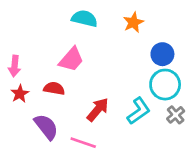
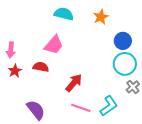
cyan L-shape: (139, 111) -> (109, 106), moved
purple semicircle: (46, 127) -> (36, 110), moved
pink line: (83, 143) -> (81, 108), moved

